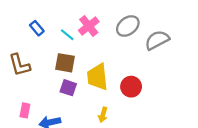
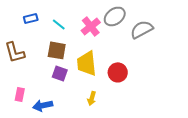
pink cross: (89, 26) -> (91, 26), moved
blue rectangle: (37, 28) -> (31, 18), turned -64

